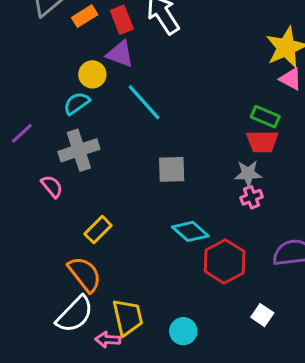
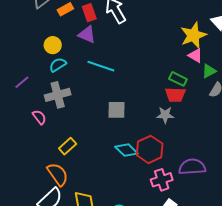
yellow circle: (92, 74) -> (53, 45), moved
cyan line: (144, 102) -> (101, 66), turned -32
pink cross: (252, 197) -> (162, 180), moved, size x1.5
red hexagon: (225, 261) -> (150, 149), moved

